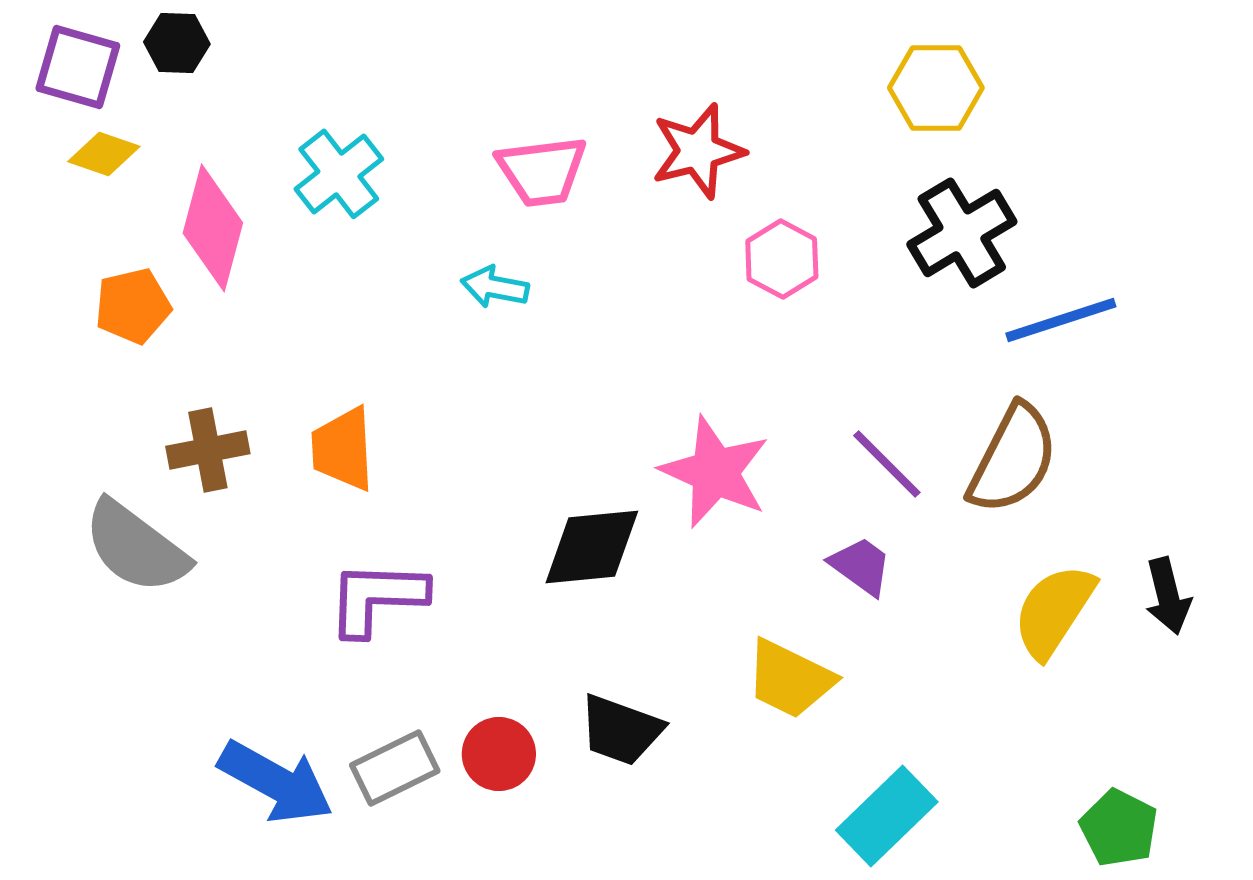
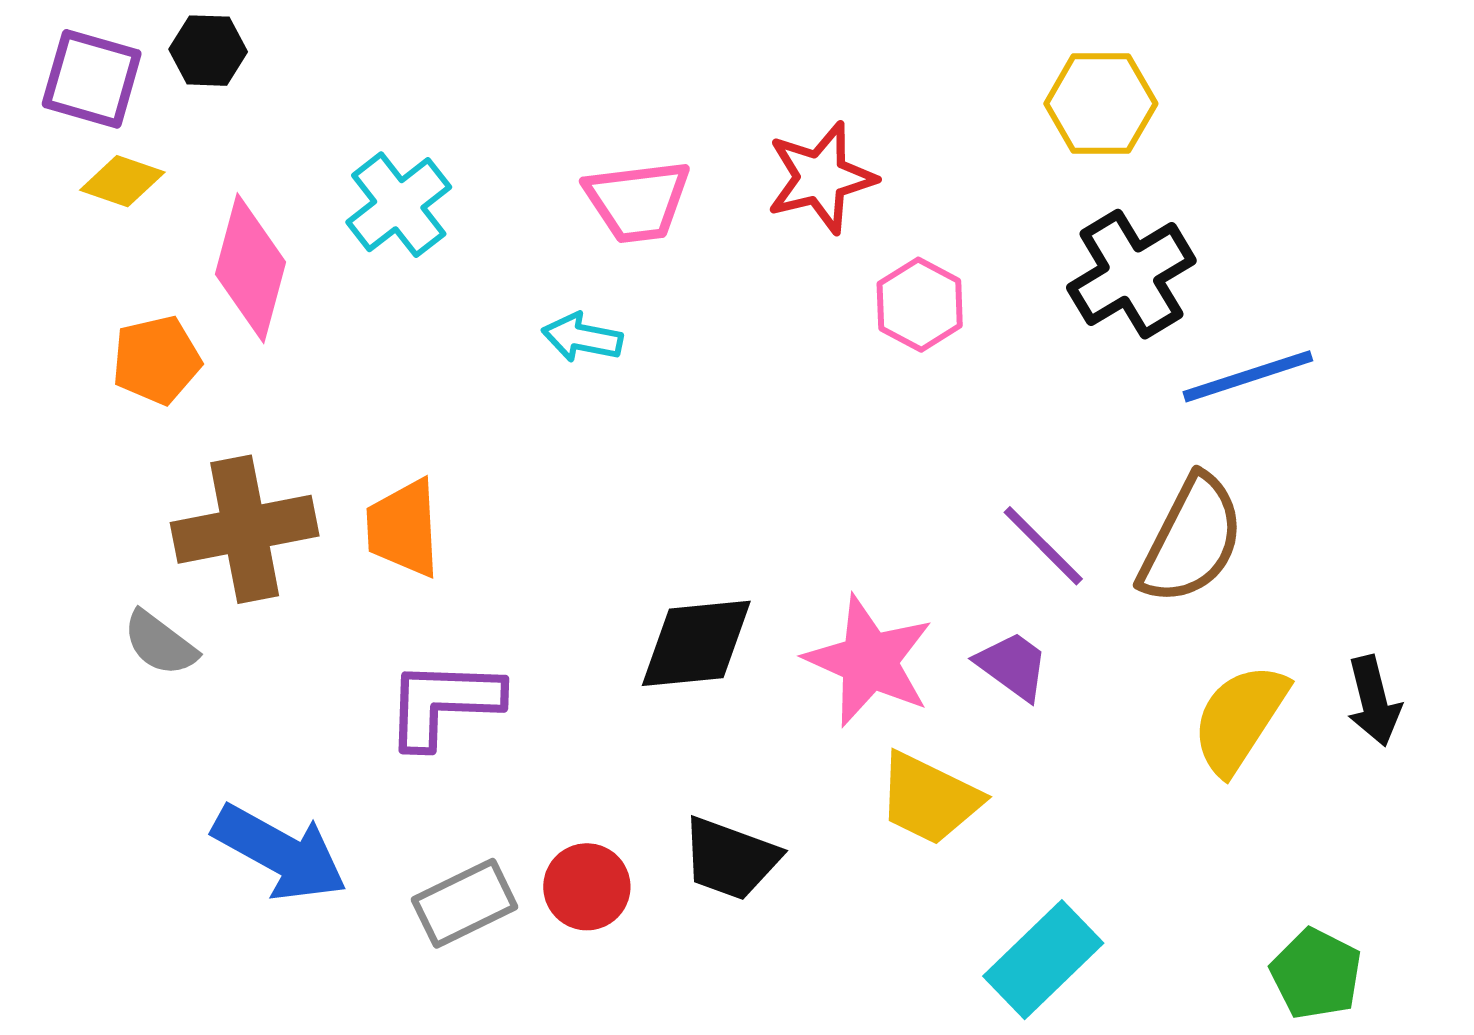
brown cross: (208, 450) -> (245, 529), size x1.5
pink star: (715, 472) -> (869, 661), moved
gray semicircle: (136, 547) -> (160, 643), size x0.6
blue arrow: (276, 782) -> (280, 853), moved

